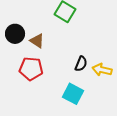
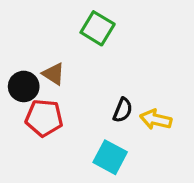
black circle: (15, 34) -> (24, 86), moved

